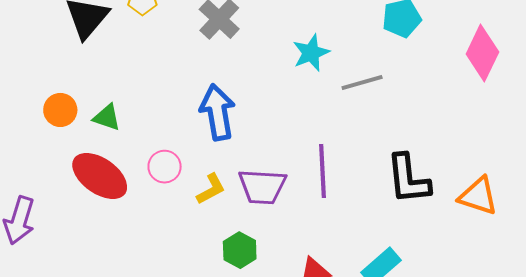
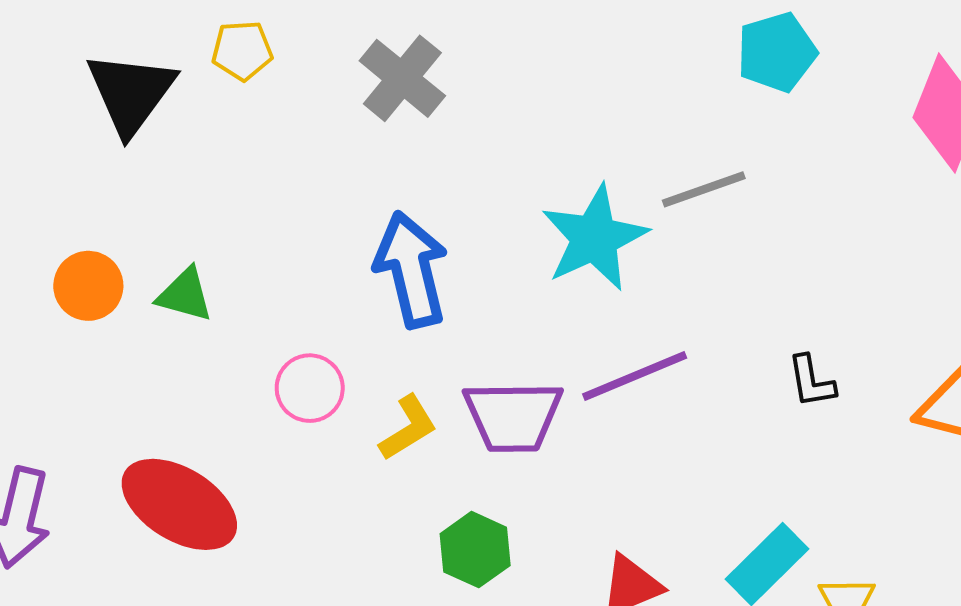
cyan star: (311, 53) -> (594, 238), moved, size x1.4
purple line: (323, 171) -> (635, 376), turned 74
red ellipse: (100, 176) -> (179, 504), moved
black L-shape: (408, 179) -> (811, 381), size x0.5

